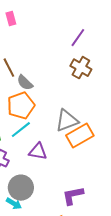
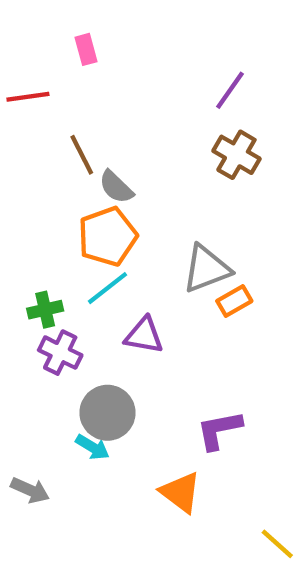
orange rectangle: (80, 136) -> (234, 301), size x0.6

